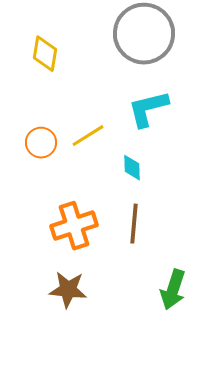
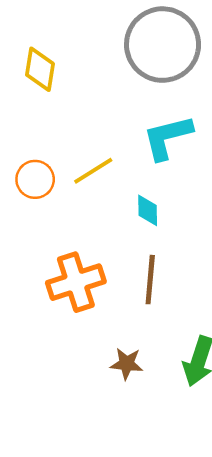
brown star: (68, 290) -> (127, 364), moved, size x0.7

